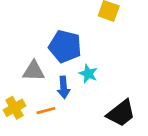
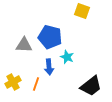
gray triangle: (34, 71) -> (24, 45), moved
orange line: (46, 111) -> (36, 84), turned -56

